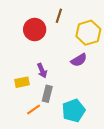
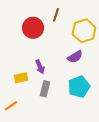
orange line: (34, 110) -> (11, 106), moved
cyan pentagon: (74, 111) -> (79, 87), moved

